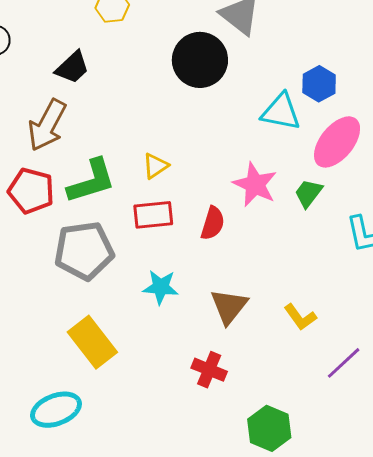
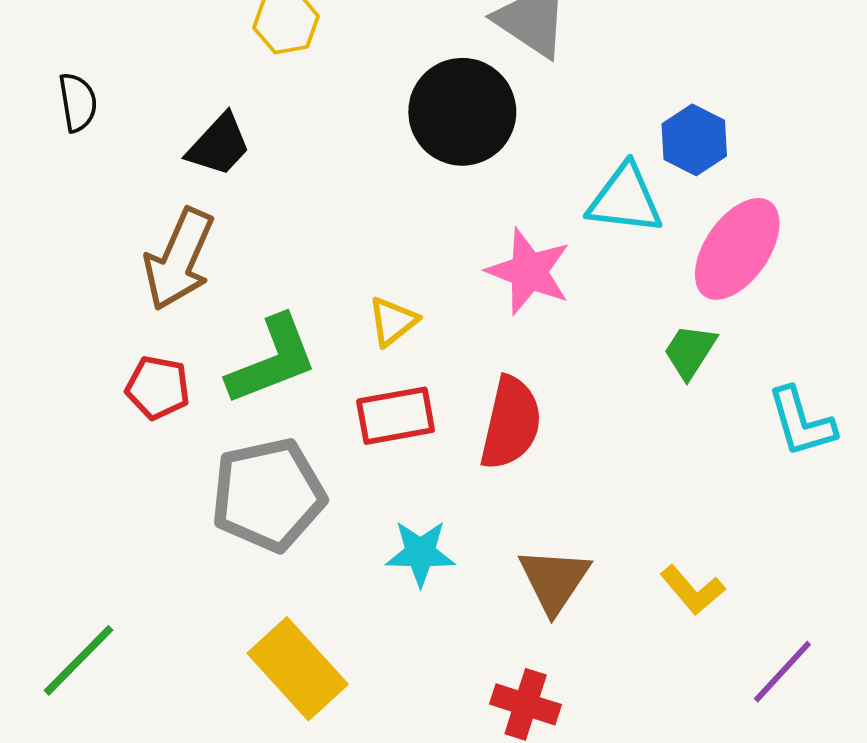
pink star: (255, 185) -> (529, 272), moved
red pentagon: (31, 191) -> (158, 388), size x0.7
red semicircle: (213, 223) -> (511, 423), size x1.4

